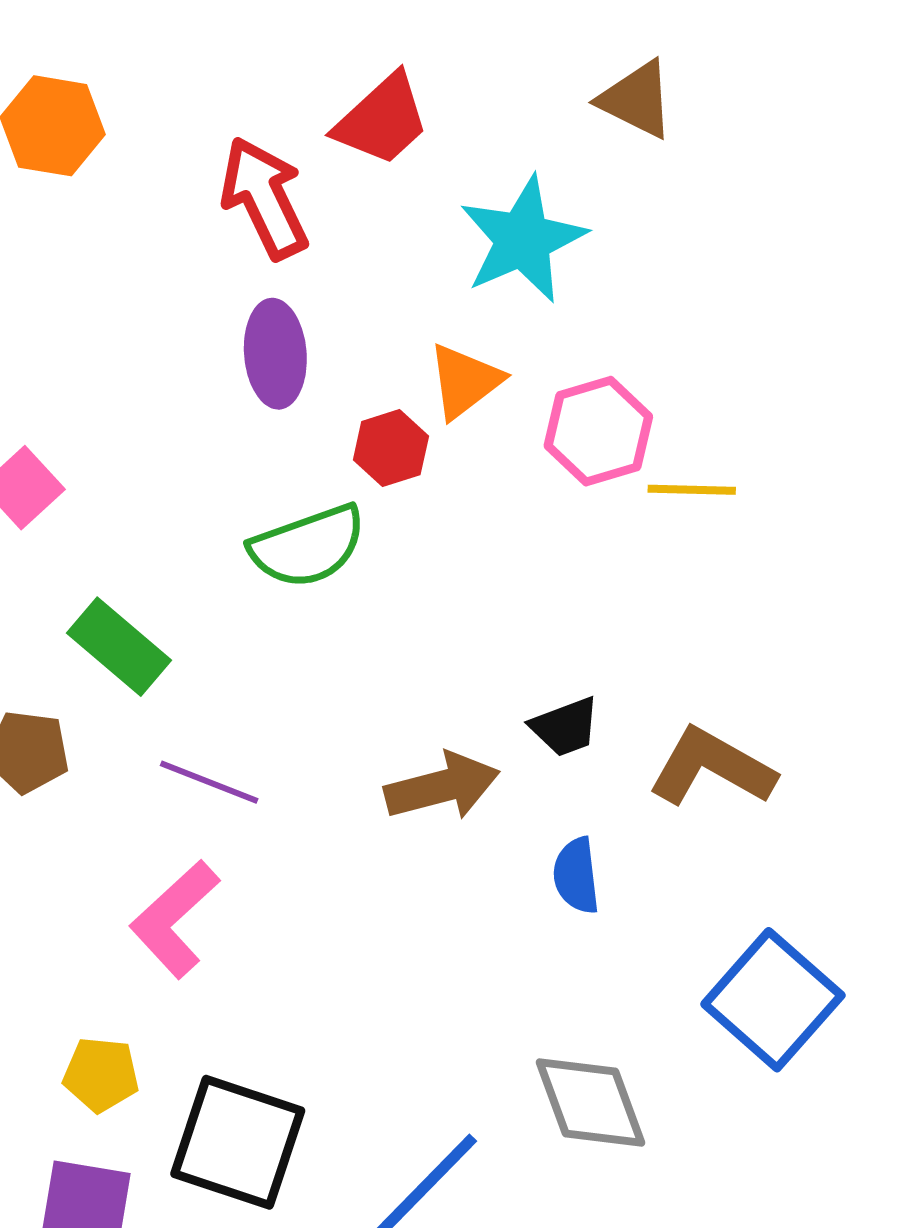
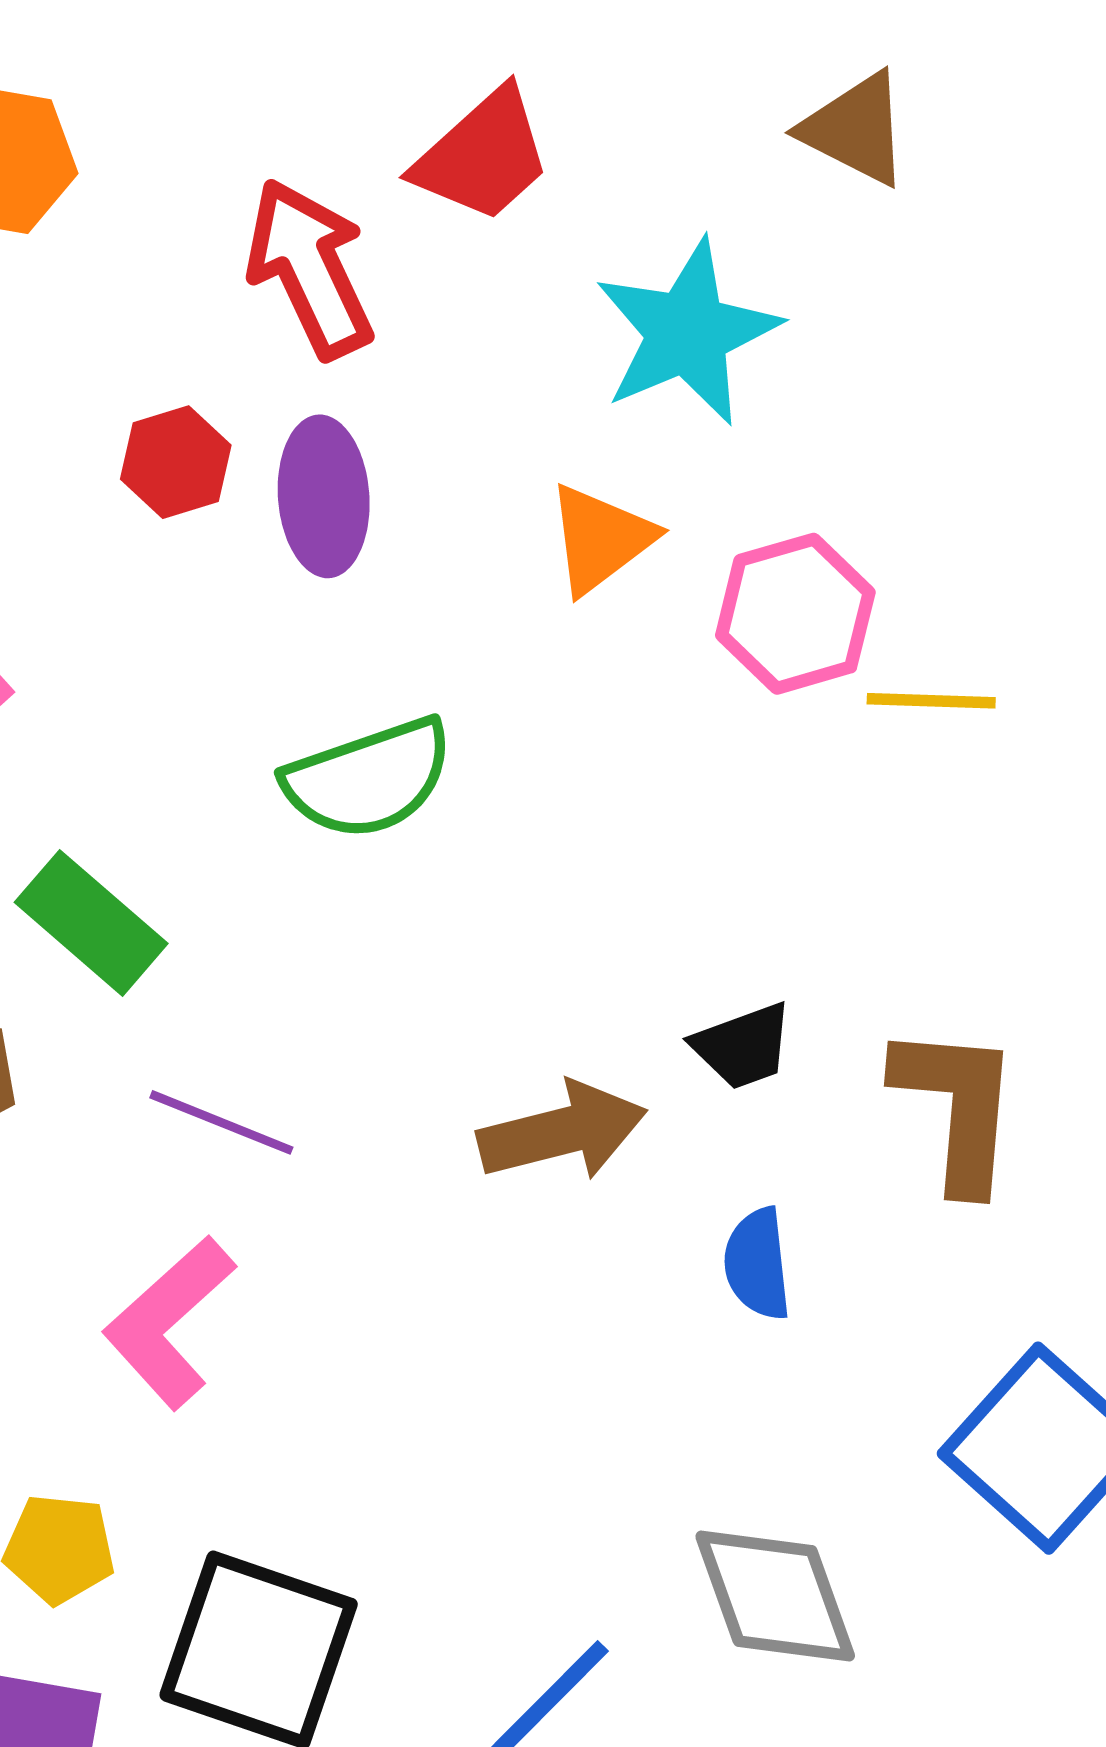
red hexagon: (391, 448) -> (176, 462), moved
brown L-shape: (712, 767) -> (957, 1107), turned 65

